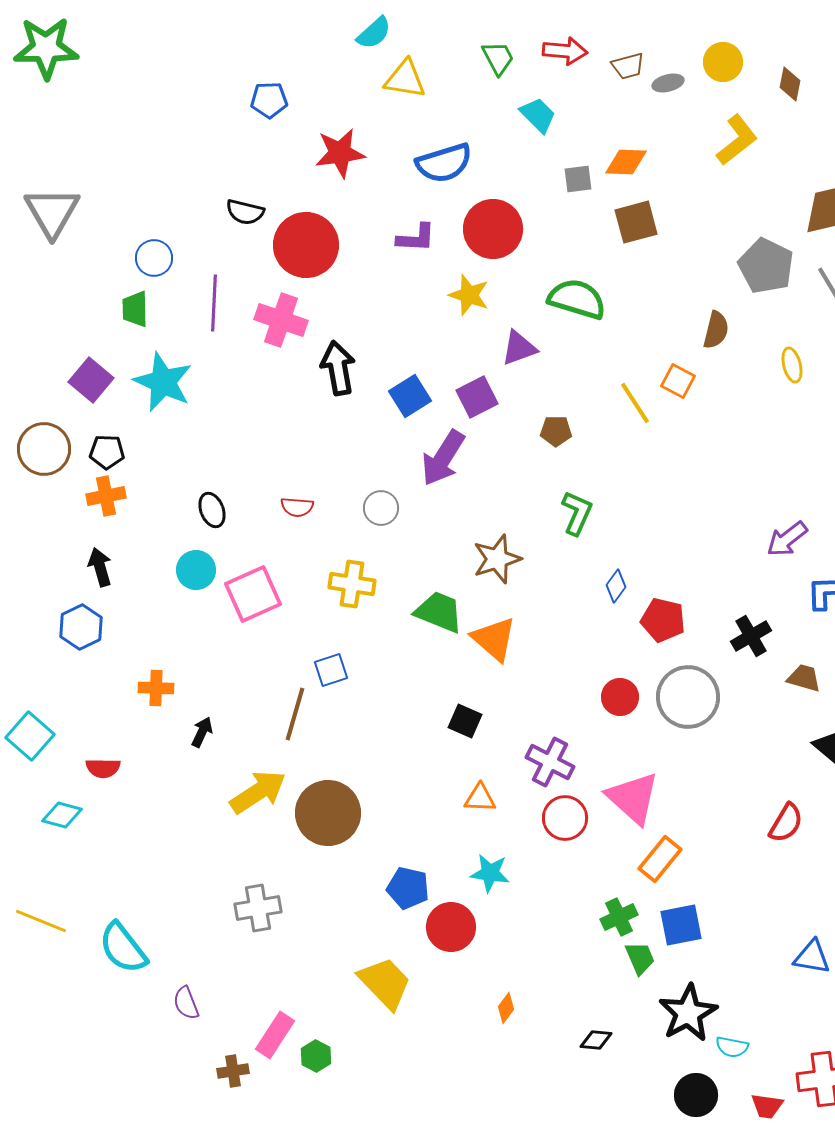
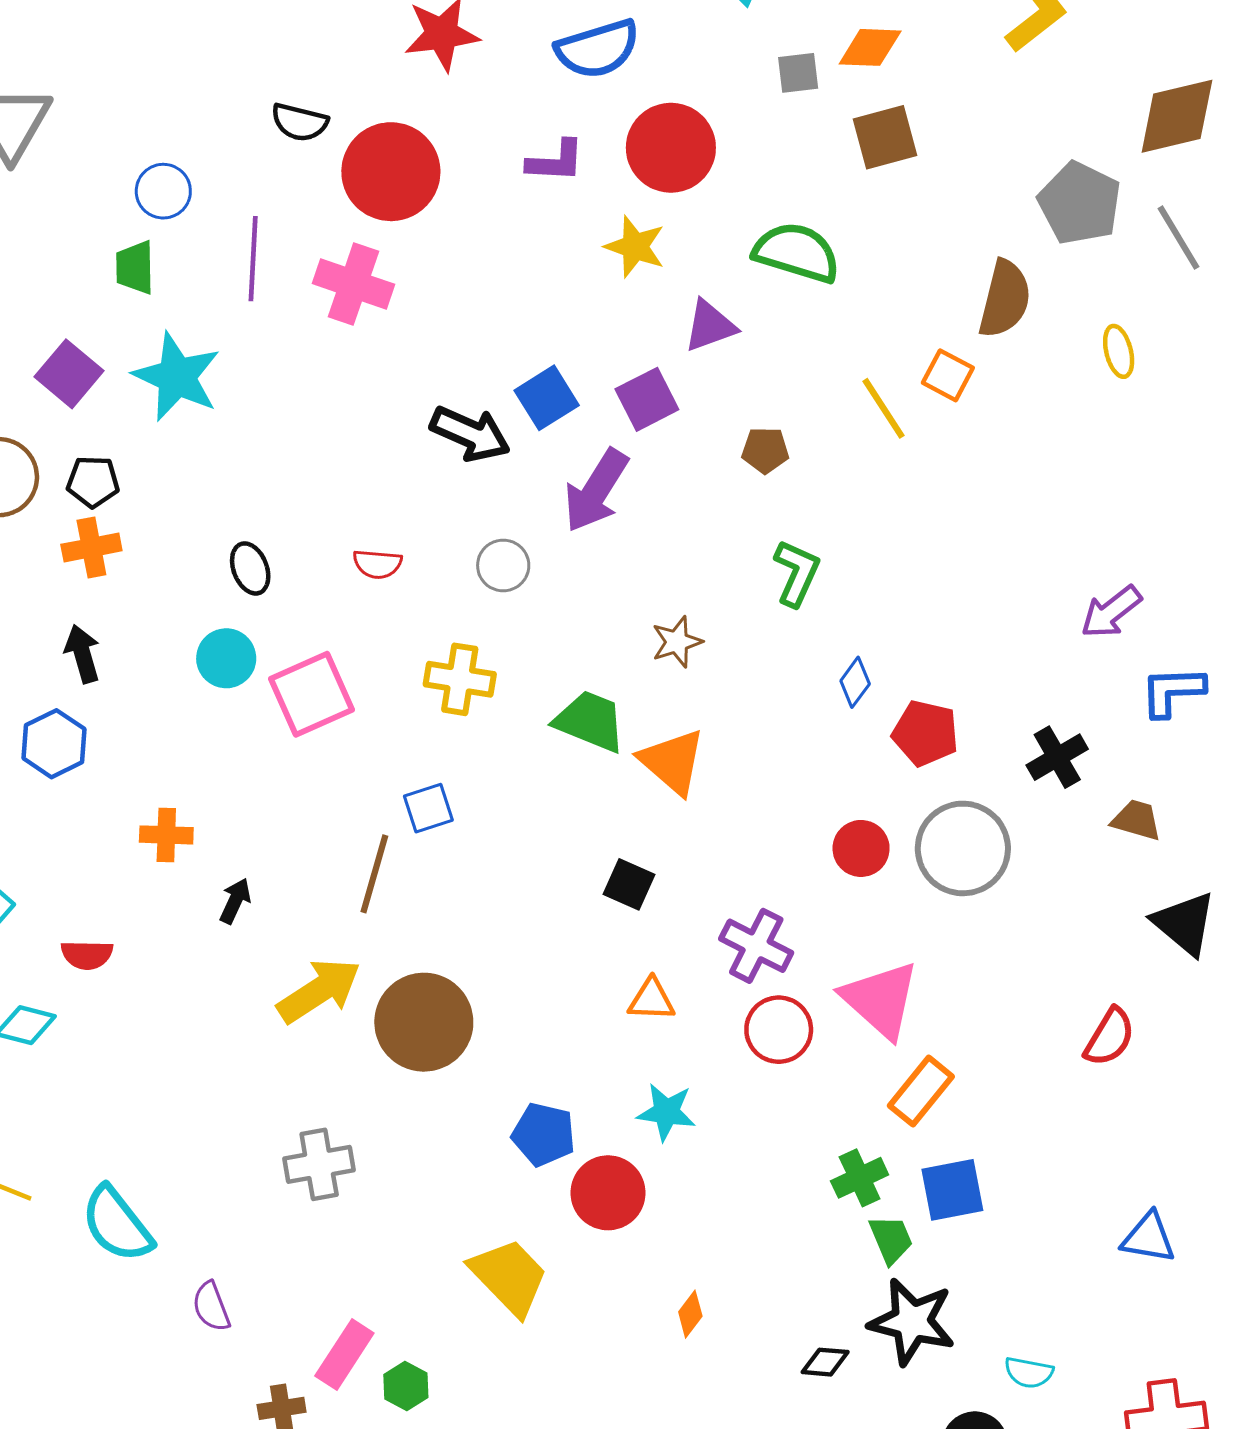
brown semicircle: (716, 330) -> (1005, 299), size x1.4
black arrow: (338, 368) -> (470, 434), moved, turned 124
brown star: (497, 559) -> (677, 642), size x0.7
black star: (688, 1013) -> (912, 1322), moved, turned -30

